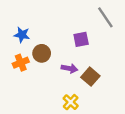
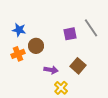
gray line: (105, 17) -> (91, 28), moved
purple arrow: (69, 68) -> (51, 70), moved

